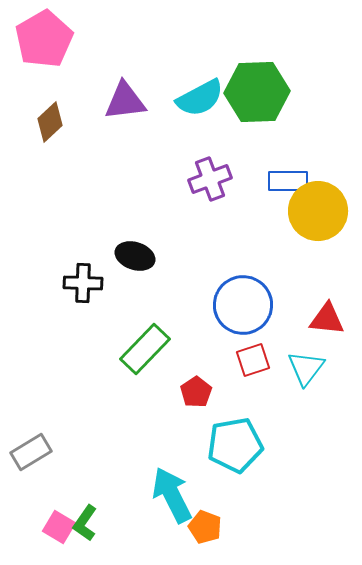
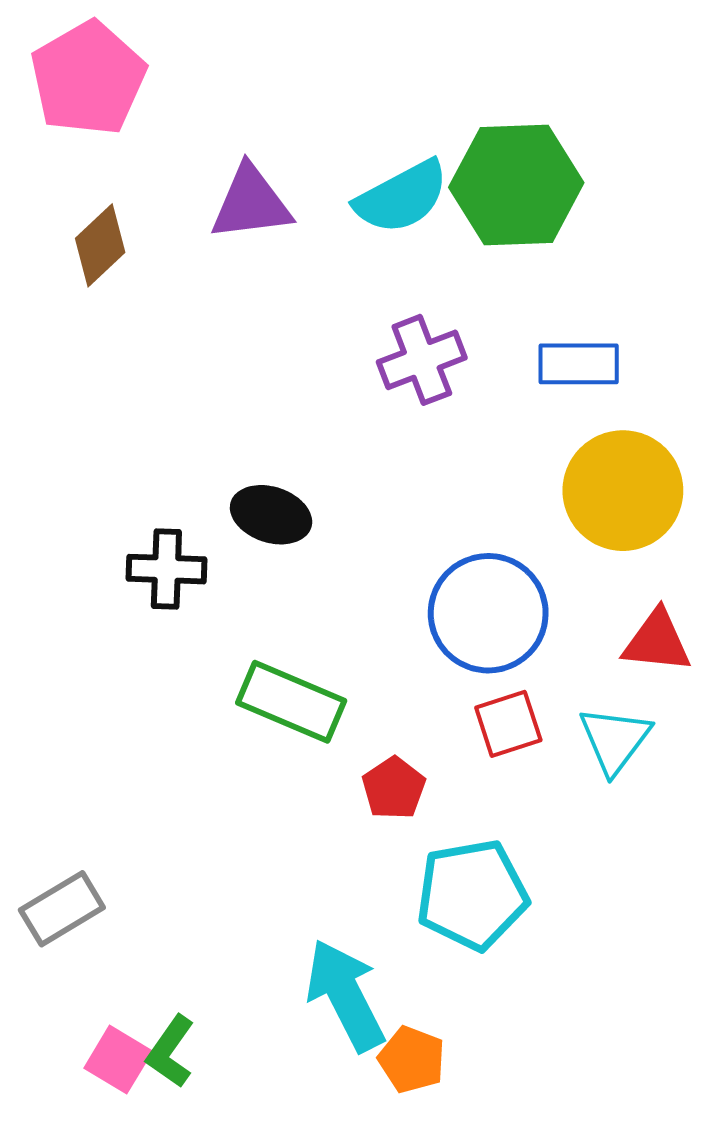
yellow circle: (318, 211) -> (623, 491), moved
green rectangle: (145, 349) -> (291, 702), turned 69

